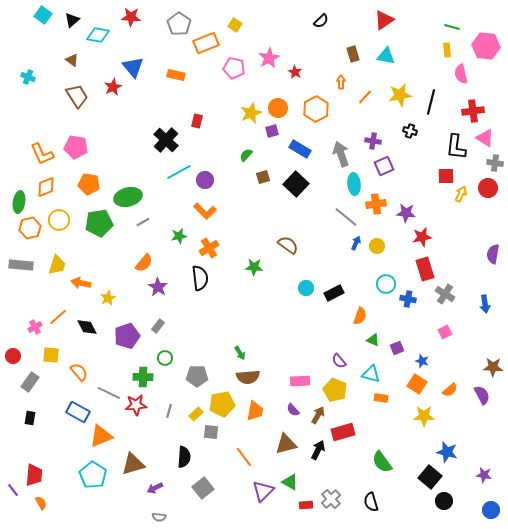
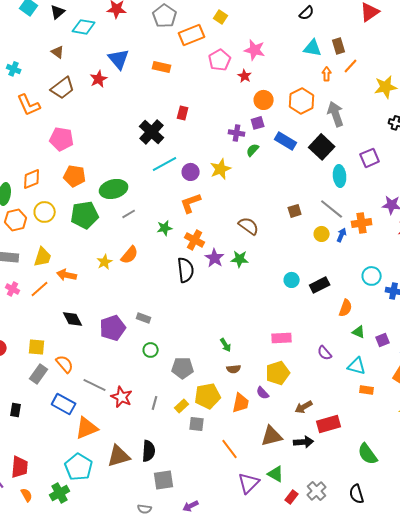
cyan triangle: (386, 56) -> (313, 48), moved
pink star: (269, 58) -> (255, 50), turned -30
pink pentagon: (234, 68) -> (220, 60), turned 30
red star: (295, 72) -> (245, 76), moved
brown trapezoid: (77, 96) -> (63, 88), turned 85
orange line: (365, 97) -> (351, 66), moved
yellow star: (251, 113) -> (221, 169), moved
purple cross: (373, 141) -> (237, 133), moved
orange L-shape: (42, 154) -> (29, 105), moved
gray arrow: (341, 154) -> (336, 114), moved
green semicircle: (246, 155) -> (253, 150), moved
brown square: (263, 177) -> (295, 211), moved
black square: (296, 184) -> (322, 147), moved
orange cross: (376, 204) -> (362, 223), moved
orange L-shape: (205, 211) -> (191, 203), turned 115
brown semicircle: (288, 245) -> (249, 226), moved
yellow circle: (377, 246) -> (322, 234), moved
orange cross: (209, 248) -> (195, 240), turned -30
purple star: (158, 287) -> (215, 258), moved
yellow star: (108, 298) -> (105, 262), moved
orange line: (58, 317) -> (40, 289), moved
gray rectangle: (158, 326) -> (144, 318), turned 72
pink cross: (35, 327) -> (13, 289), moved, turned -32
green cross: (143, 377) -> (60, 493), moved, turned -30
brown semicircle: (248, 377) -> (234, 369), size x0.6
pink rectangle: (300, 381) -> (282, 338), moved
gray rectangle: (30, 382) -> (39, 374), moved
yellow pentagon: (335, 390) -> (278, 373), moved, turned 30
red star: (136, 405) -> (122, 397), turned 30
purple semicircle: (293, 410) -> (263, 393), moved
brown arrow: (318, 415) -> (304, 407), turned -150
black arrow: (318, 450) -> (304, 442), turned 60
black semicircle: (184, 457) -> (149, 451), moved
purple arrow: (155, 488) -> (191, 506), moved
gray square: (203, 488) -> (164, 480), moved, turned 30
red rectangle: (306, 505) -> (292, 497), turned -48

